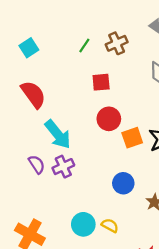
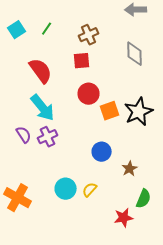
brown cross: (117, 43) -> (89, 35), moved
green line: (84, 46) -> (47, 29), moved
red semicircle: (33, 94) -> (41, 71), moved
yellow semicircle: (110, 225) -> (90, 190), turned -77

